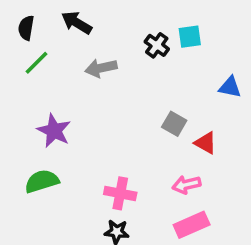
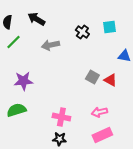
cyan square: (190, 37) -> (109, 27), moved
purple star: (54, 131) -> (23, 81), turned -30
red triangle: (206, 143) -> (110, 80), moved

